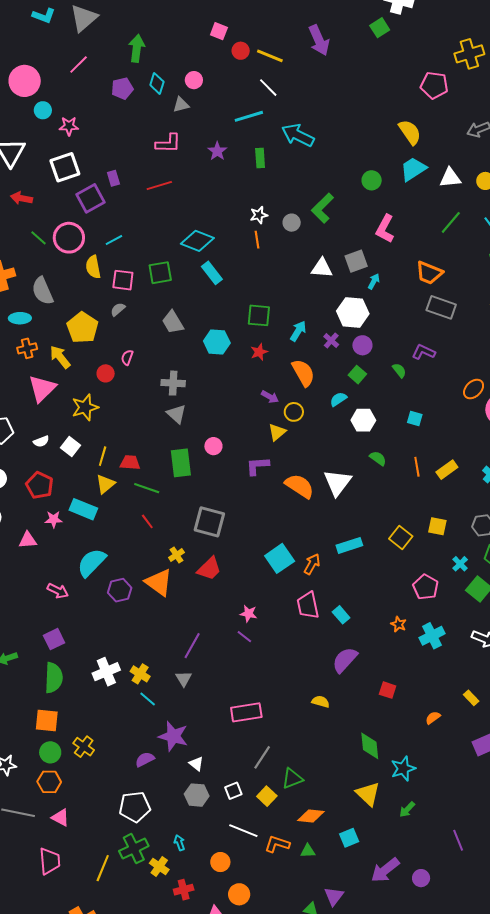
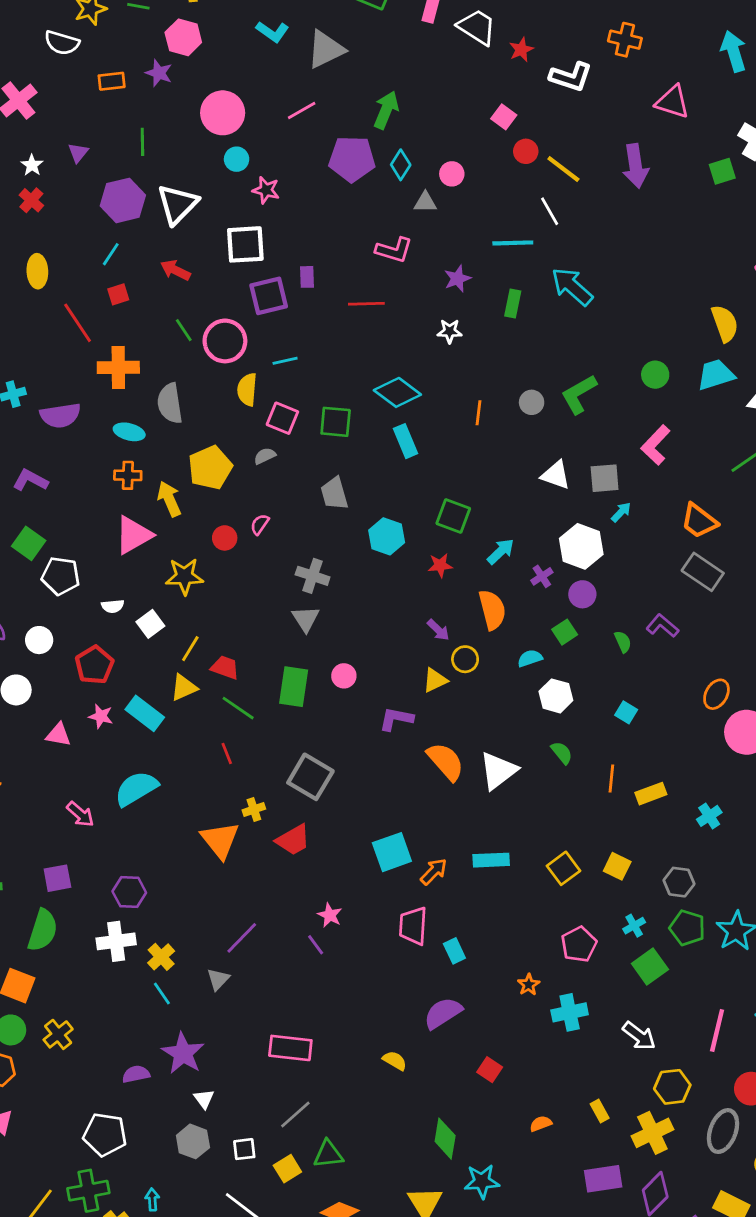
purple pentagon: (122, 88) -> (352, 159), size x1.5
white star: (259, 215) -> (450, 331), moved
orange ellipse: (474, 389) -> (716, 694), turned -30
purple hexagon: (120, 590) -> (129, 892), moved

